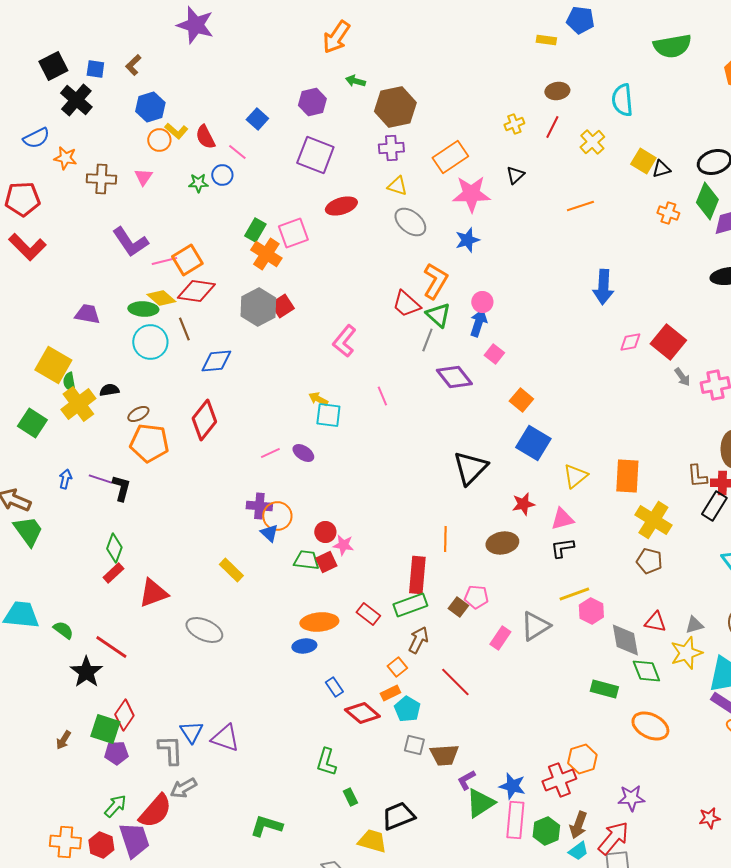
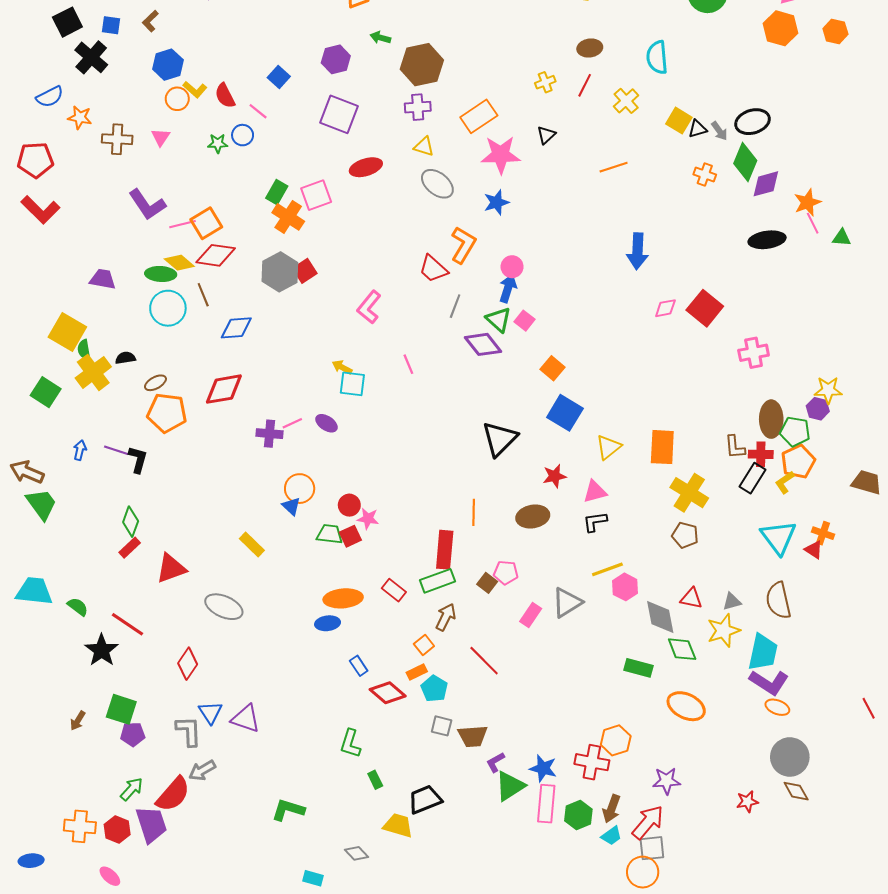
green triangle: (438, 315) -> (499, 320), moved
gray arrow: (682, 377) -> (719, 131), moved
red diamond: (204, 420) -> (224, 389), turned 42
purple cross: (259, 506) -> (269, 434), moved
red diamond: (124, 715) -> (188, 664), moved
red cross: (559, 780) -> (592, 762), turned 32

